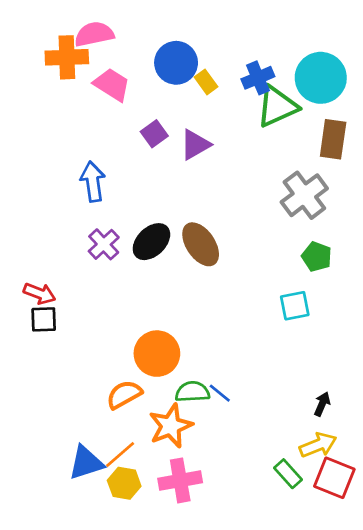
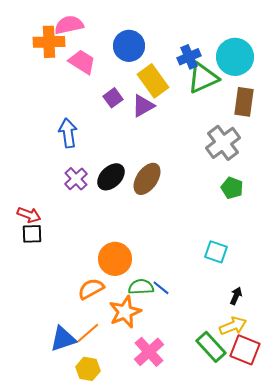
yellow rectangle: (206, 82) -> (153, 81), moved, size x1.8
brown ellipse: (201, 244) -> (147, 179), turned 68
cyan square: (295, 306) -> (216, 252), moved, turned 30
green rectangle: (288, 474) -> (211, 347), size x1.4
pink cross: (180, 480) -> (149, 352), moved, turned -32
yellow hexagon: (124, 483) -> (88, 369), moved

